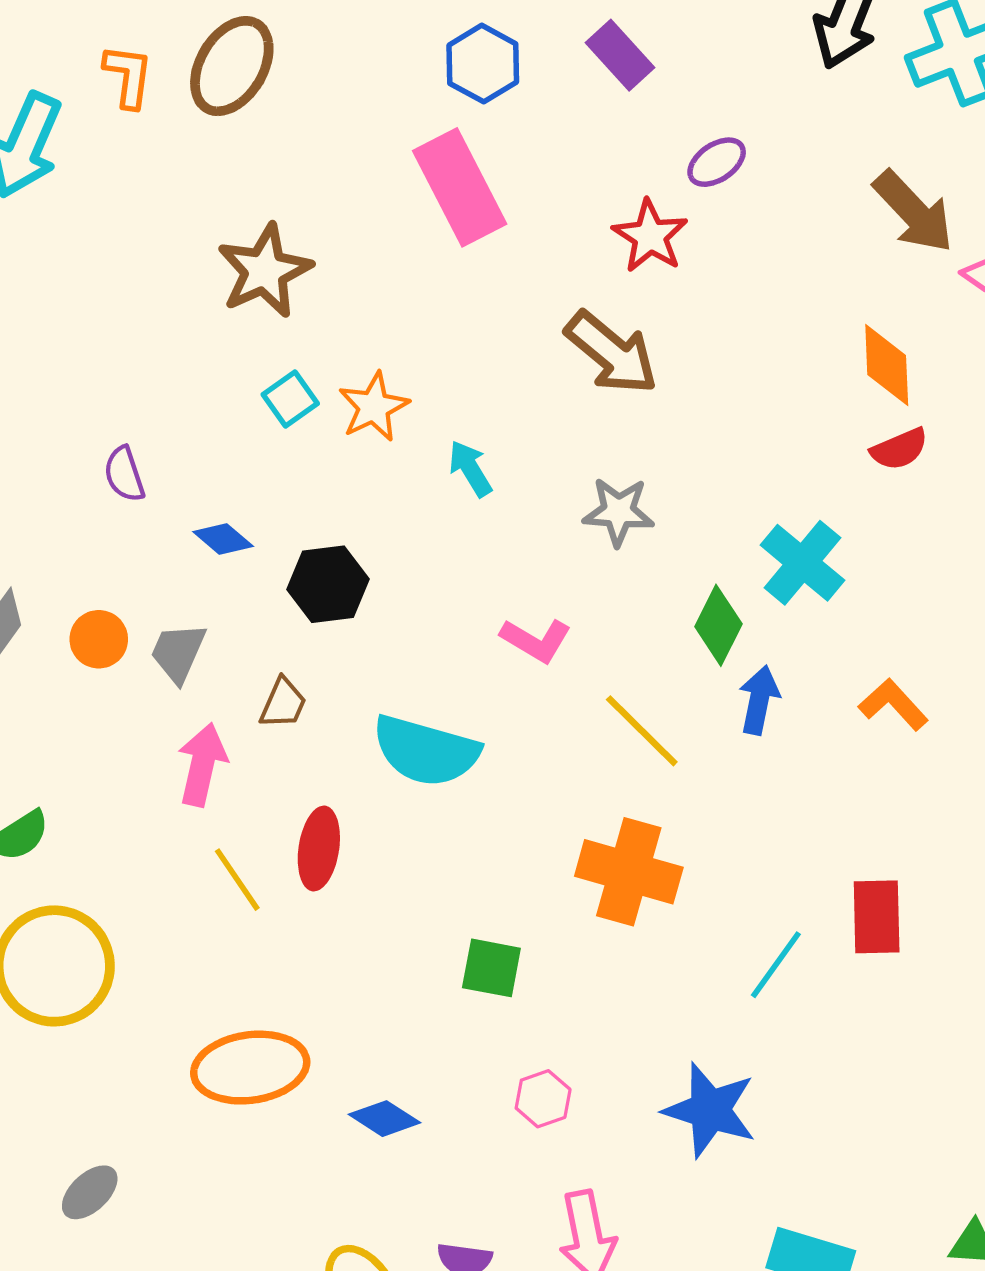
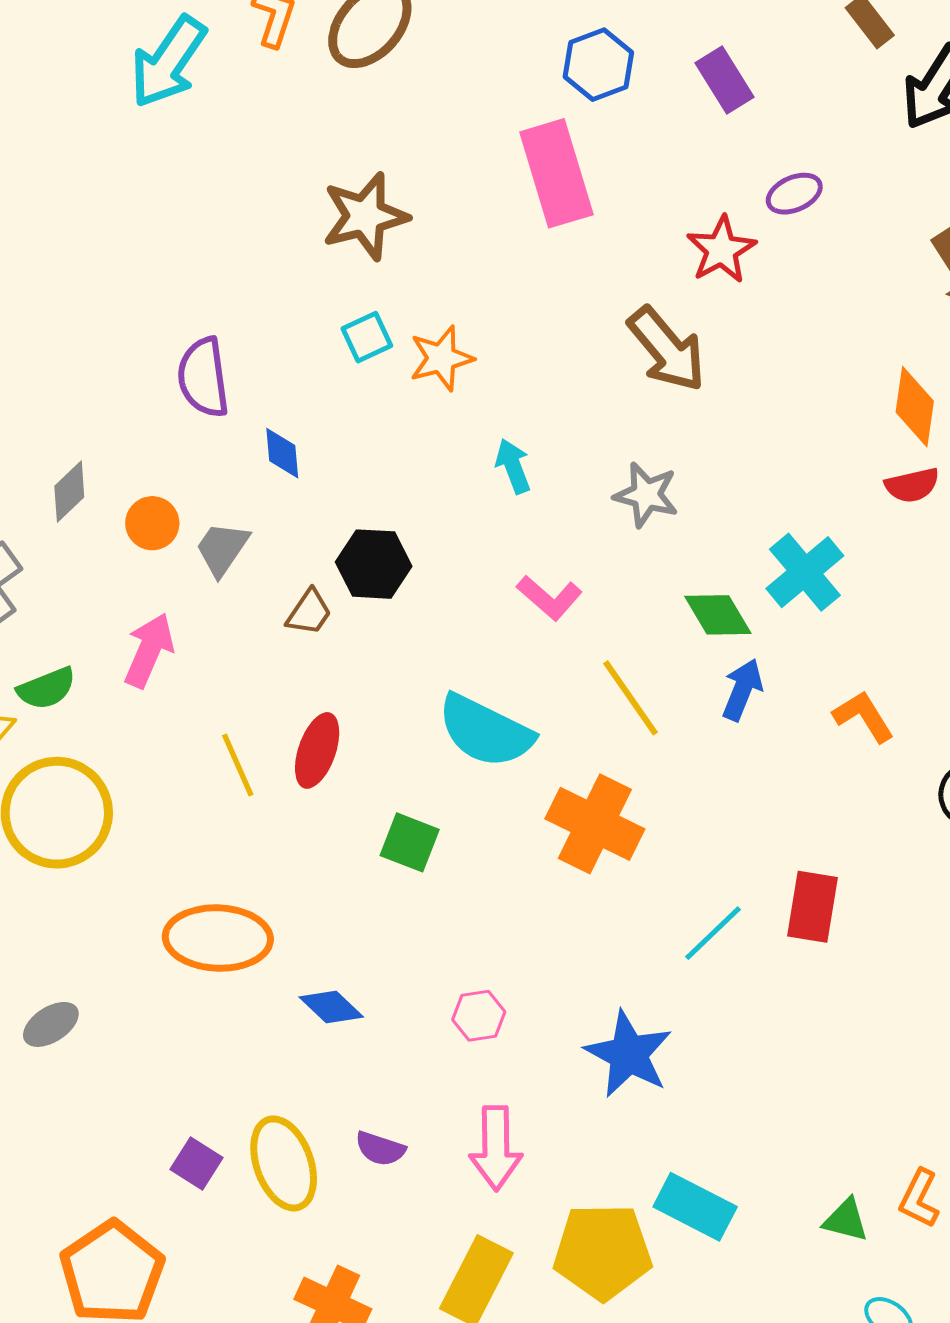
cyan arrow: (470, 469) -> (513, 466), moved
purple semicircle: (124, 474) -> (203, 377), size x1.5
blue diamond: (223, 539) -> (282, 453), turned 34
black hexagon: (328, 584) -> (374, 564), moved
green diamond: (718, 625) -> (718, 615), turned -68
cyan semicircle: (426, 751) -> (485, 731), moved
pink arrow: (202, 765) -> (149, 650), moved
green square: (491, 968) -> (410, 842), moved

